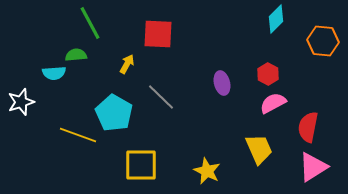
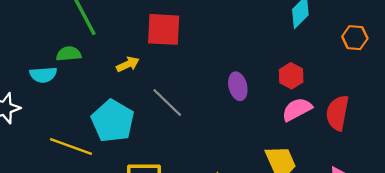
orange hexagon: (323, 41) -> (355, 38), size x0.7
yellow arrow: (127, 64) -> (128, 64), turned 36
red semicircle: (308, 127) -> (337, 113), moved

